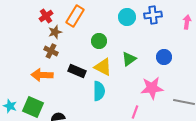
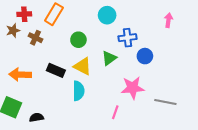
blue cross: (153, 15) -> (128, 38), moved
red cross: (46, 16) -> (24, 14), turned 32
brown star: (55, 32) -> (13, 31), moved
brown cross: (51, 51) -> (35, 38), moved

